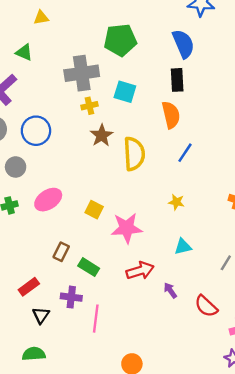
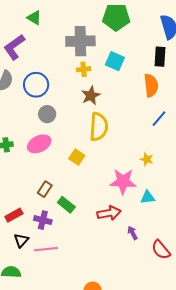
yellow semicircle: (134, 154) -> (99, 127), moved
gray circle: (16, 167) -> (47, 114), moved
pink star: (127, 228) -> (123, 182), moved
purple cross: (71, 297) -> (43, 220), moved
pink line: (96, 319) -> (46, 249), moved, turned 70

